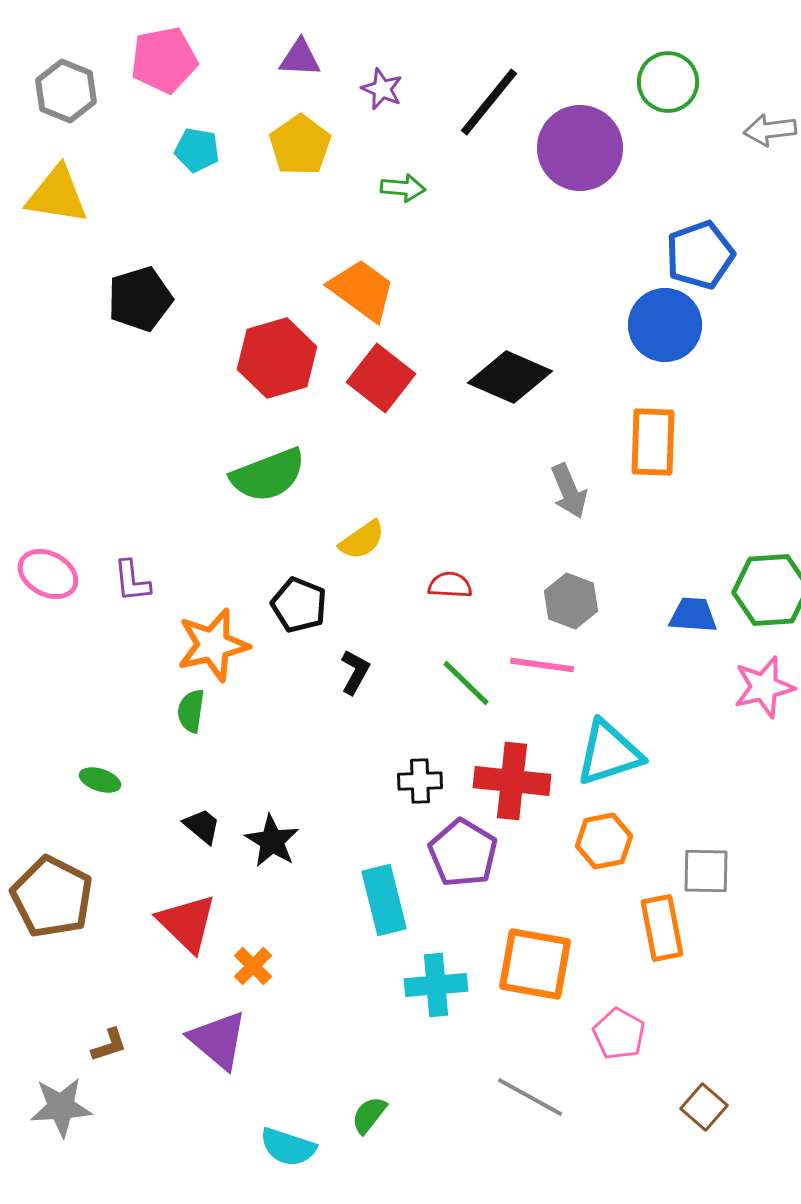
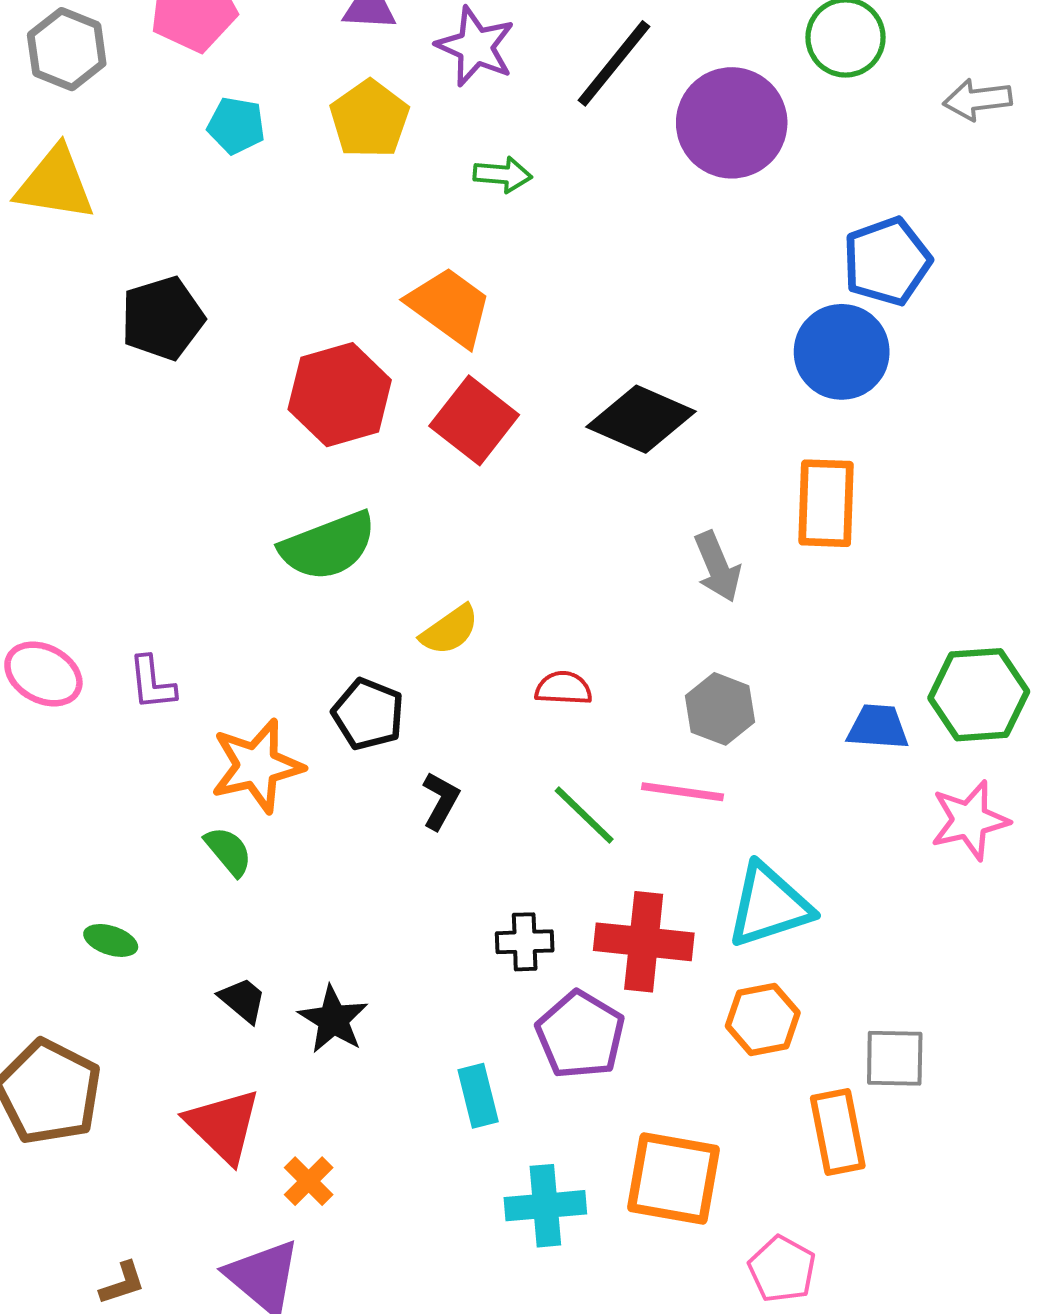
purple star: (382, 89) -> (476, 47), size x1.5
green semicircle: (191, 711) -> (228, 851), turned 132
cyan rectangle: (384, 900) -> (478, 1096), size x0.7

